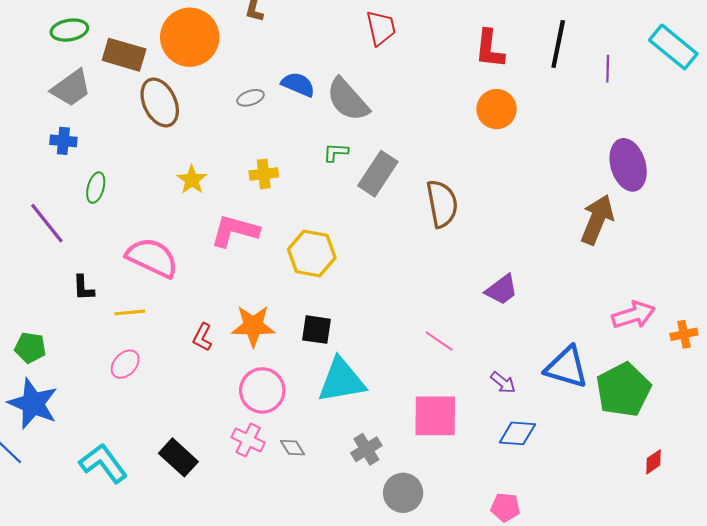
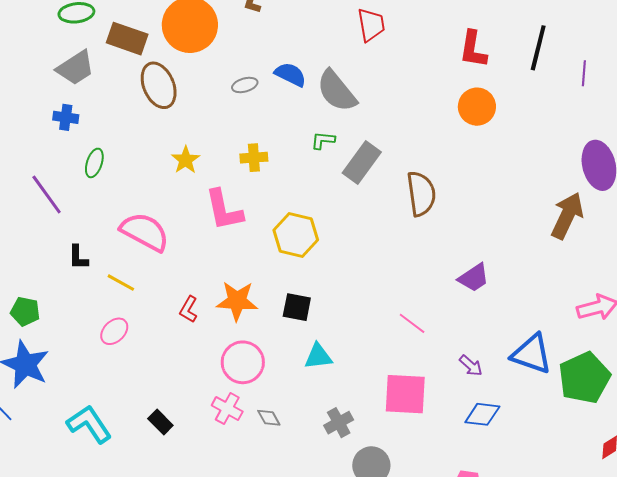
pink L-shape: (235, 231) -> (224, 210), turned -120
yellow line: (130, 312) -> (121, 283), turned 32
cyan triangle: (341, 380) -> (318, 356), size x0.6
black rectangle: (178, 457) -> (160, 422), size x0.7

